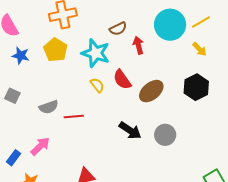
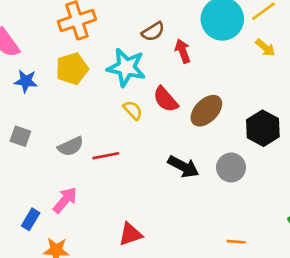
yellow pentagon: (55, 50) -> (72, 69), turned 30
black hexagon: (196, 87) -> (263, 128), moved

